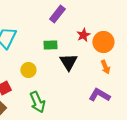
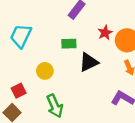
black triangle: (68, 62) -> (89, 62), turned 36

